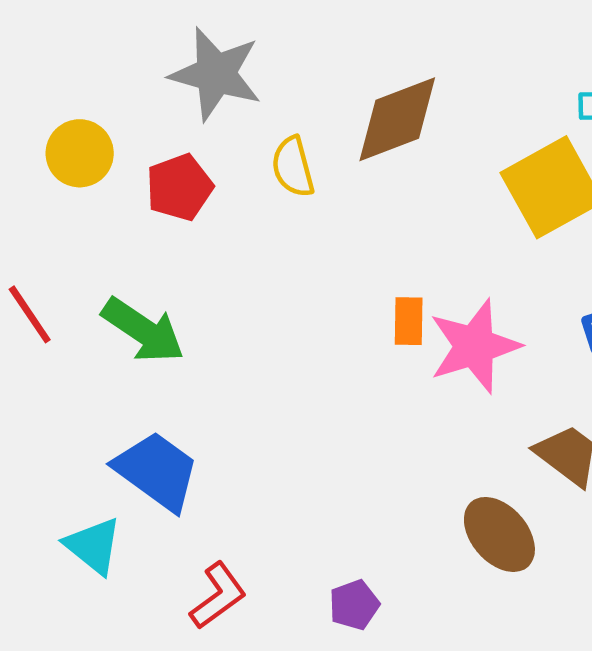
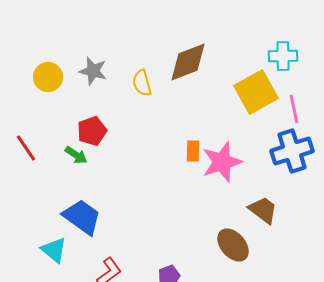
gray star: (216, 74) -> (93, 71), moved, size x0.7
red pentagon: (179, 187) -> (92, 131), moved
green arrow: (143, 330) -> (76, 155), size x0.6

